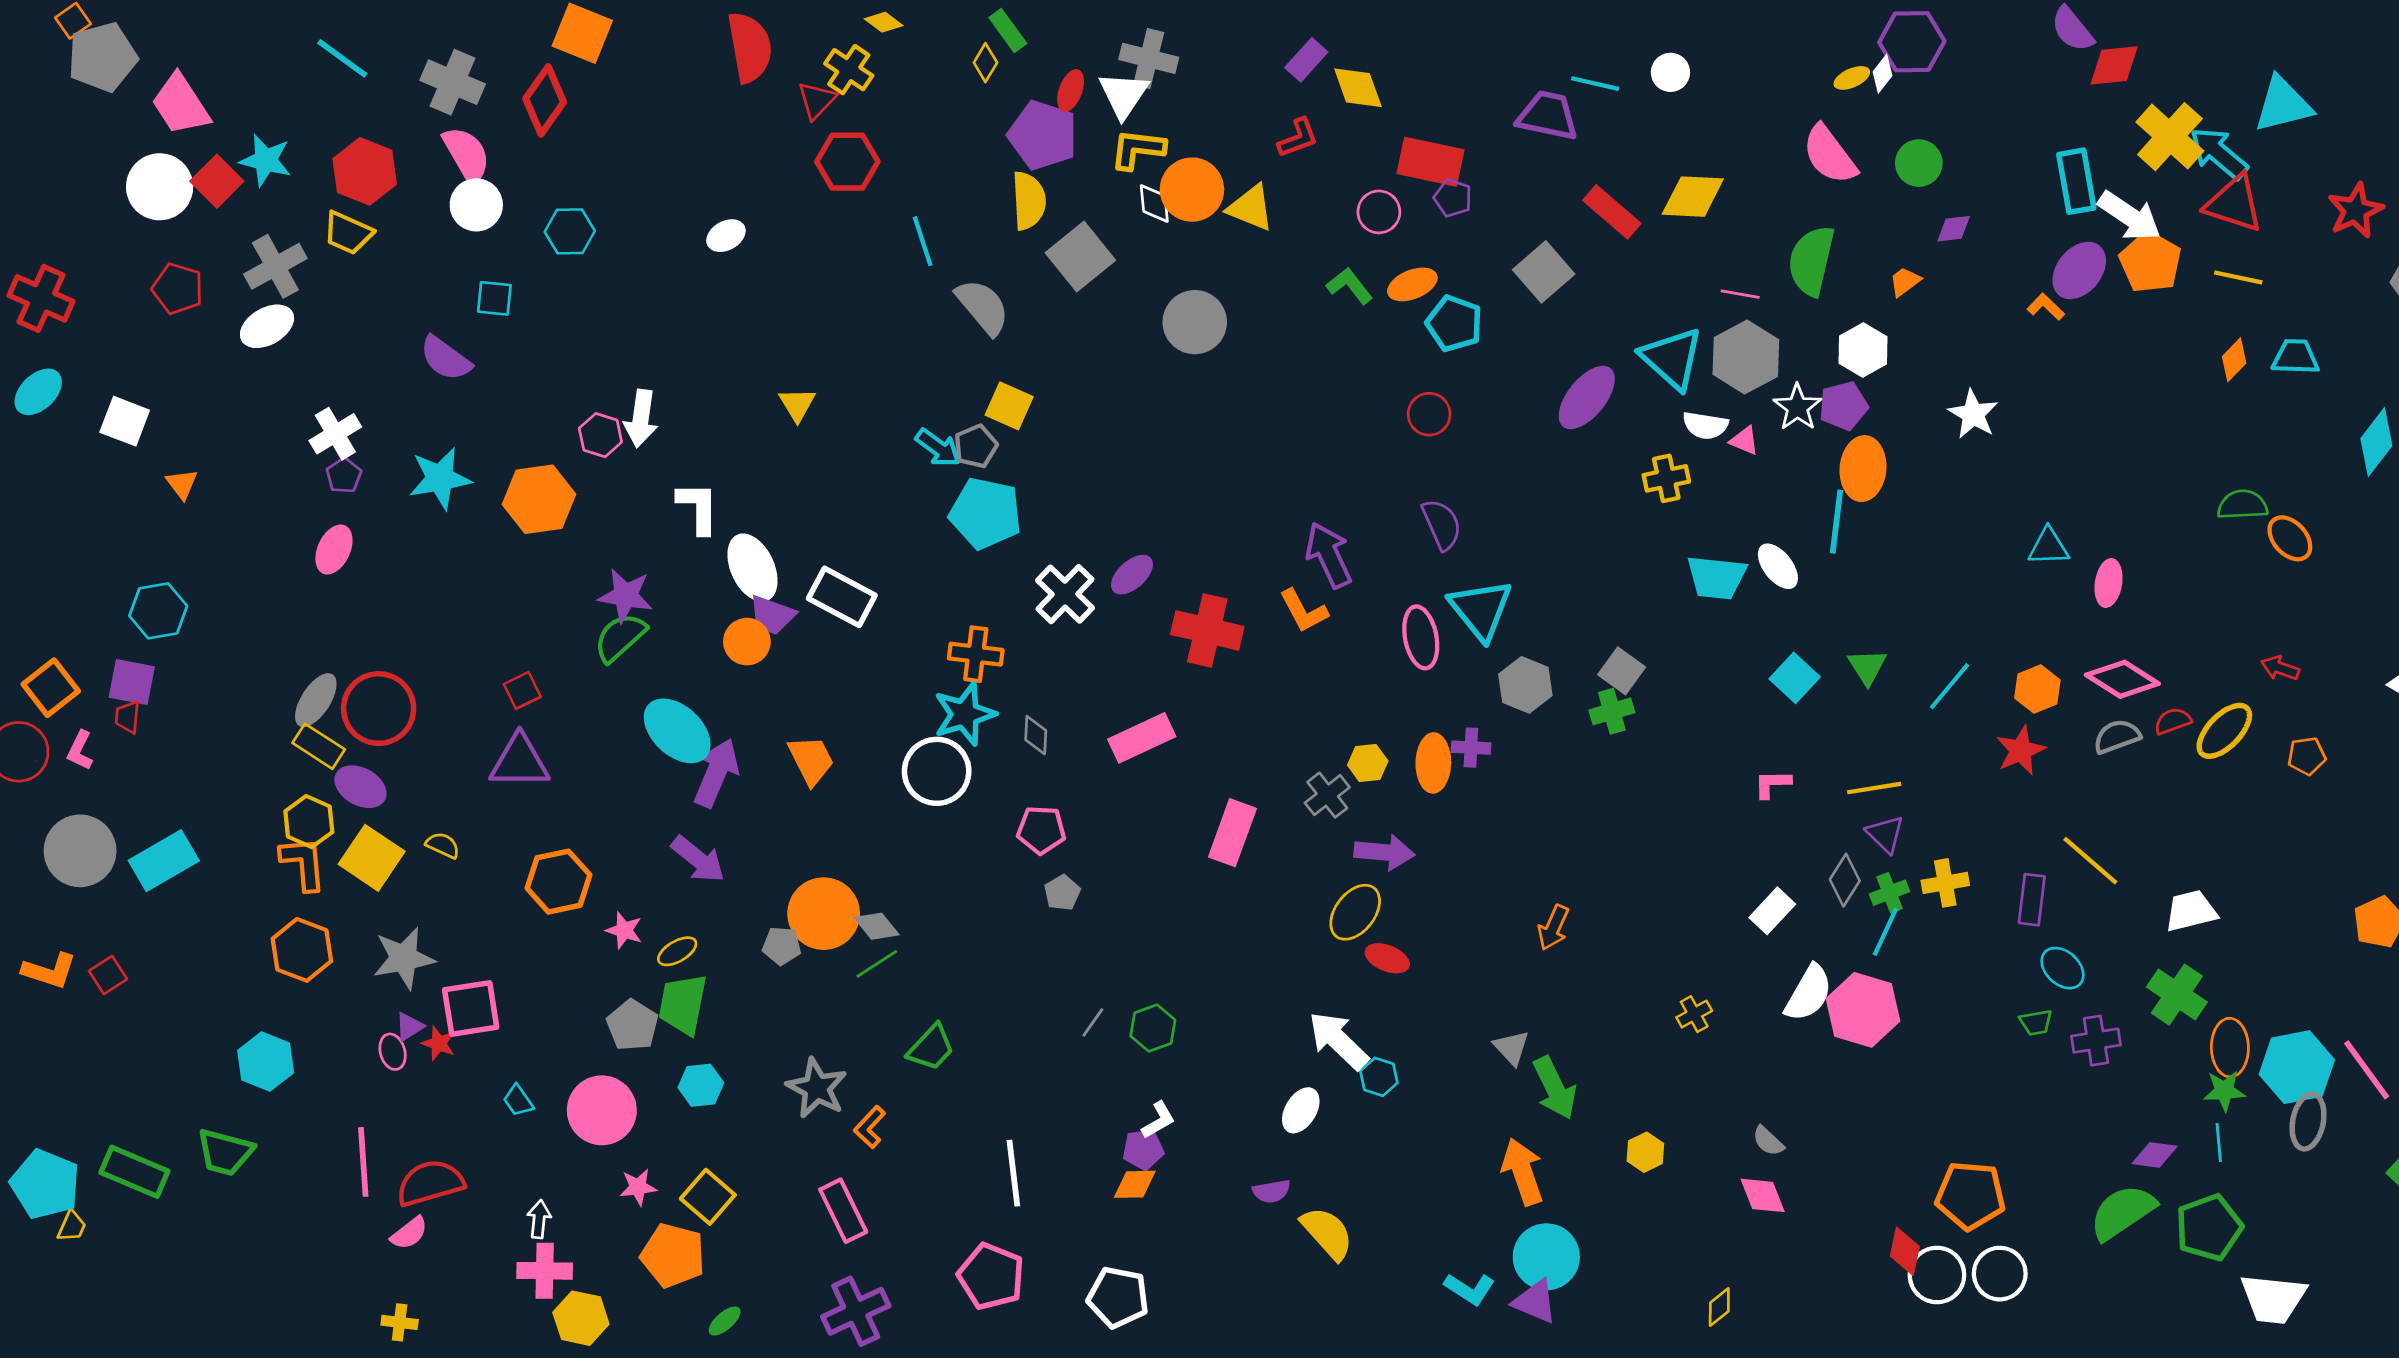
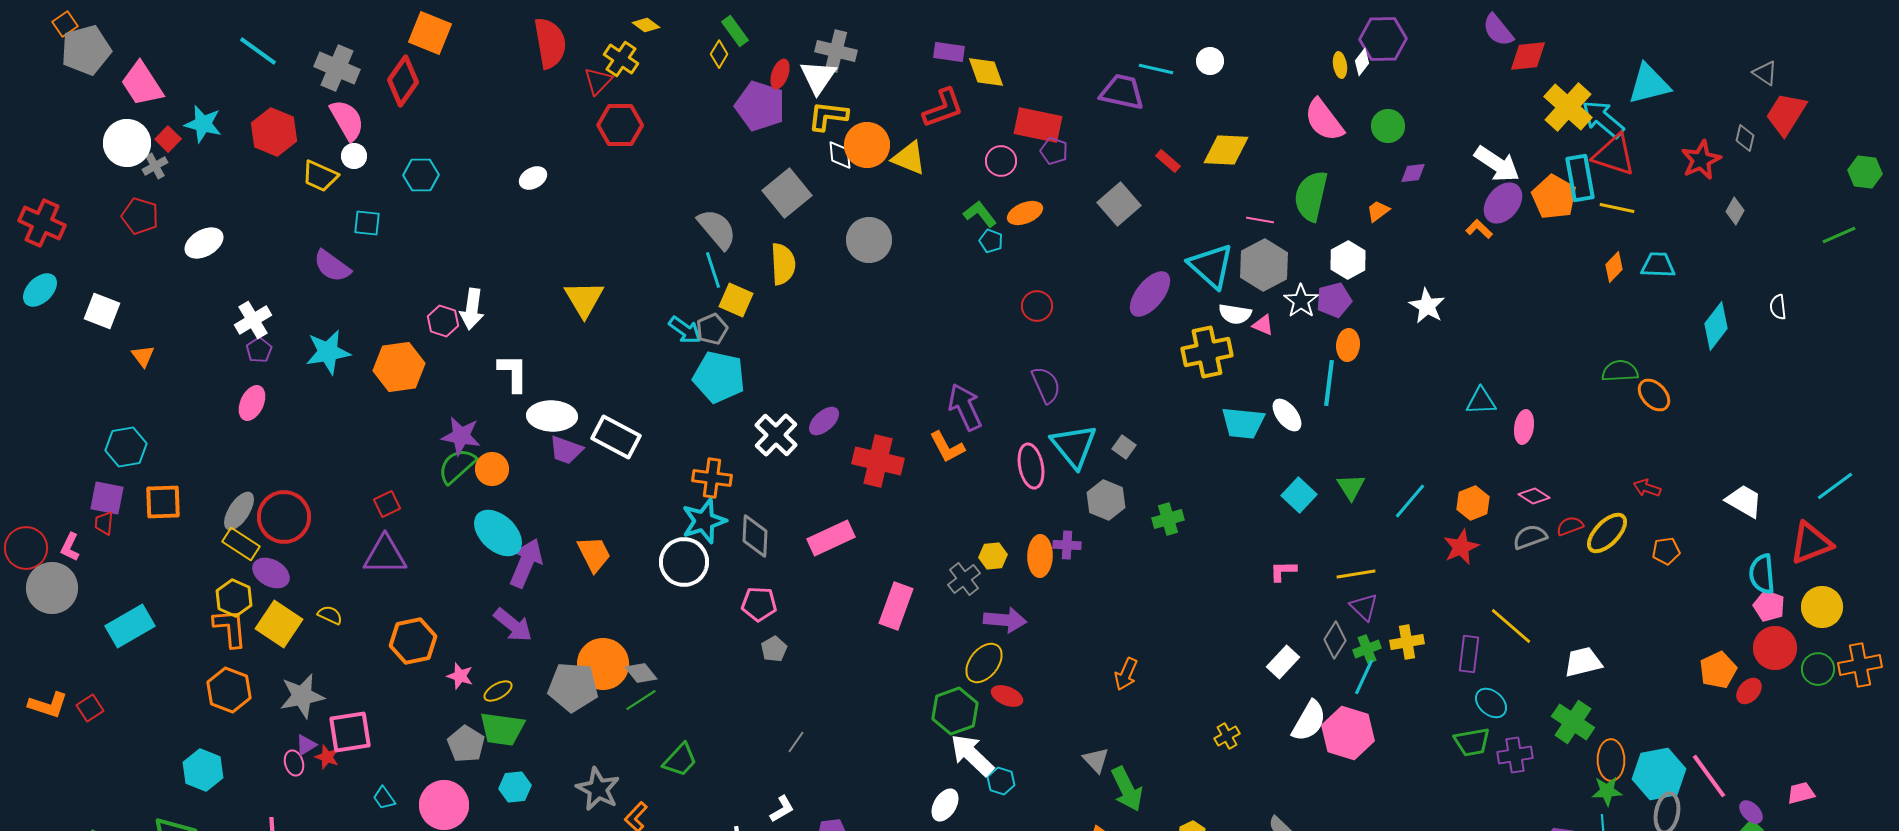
purple rectangle: (1306, 60) -> (949, 52), turned 56
yellow ellipse: (1852, 78) -> (1340, 65), turned -75
red L-shape: (1298, 138) -> (943, 108), size x1.4
red square: (217, 181) -> (168, 139), size x0.7
cyan rectangle: (2076, 181) -> (1580, 178), moved
yellow semicircle: (1029, 201) -> (783, 264), moved
white circle: (476, 205) -> (354, 156), size x0.7
red rectangle: (1612, 212) -> (1168, 161), size x0.6
white arrow: (2129, 216) -> (1497, 164), moved
yellow trapezoid: (348, 233) -> (320, 176), moved
cyan line: (923, 241) -> (713, 270), moved
gray cross: (275, 266) -> (155, 166), moved, size x0.6
cyan pentagon: (1454, 324) -> (991, 241), moved, size x0.6
yellow triangle: (797, 404) -> (584, 299), size x1.5
orange ellipse: (1863, 469) -> (1348, 345), size x0.7
yellow cross: (1666, 478) -> (1207, 352), size x1.5
white ellipse: (752, 568) -> (552, 416), turned -63
orange circle: (747, 642) -> (492, 469), moved
gray square: (1622, 671) -> (1124, 447), moved, size x0.7
pink diamond: (2122, 679) -> (1534, 496), size x0.6
orange square: (51, 688) -> (163, 502), moved, turned 36
gray diamond: (1036, 735) -> (755, 536), size x1.5
gray circle: (80, 851) -> (52, 588), moved
gray pentagon: (782, 946) -> (573, 687), size x1.8
green trapezoid: (683, 1004) -> (502, 729), turned -93
green trapezoid: (2036, 1022) -> (1472, 742), size x1.5
green hexagon: (1153, 1028) -> (955, 711), moved, size x1.4
white L-shape: (1158, 1120) -> (782, 809), moved

